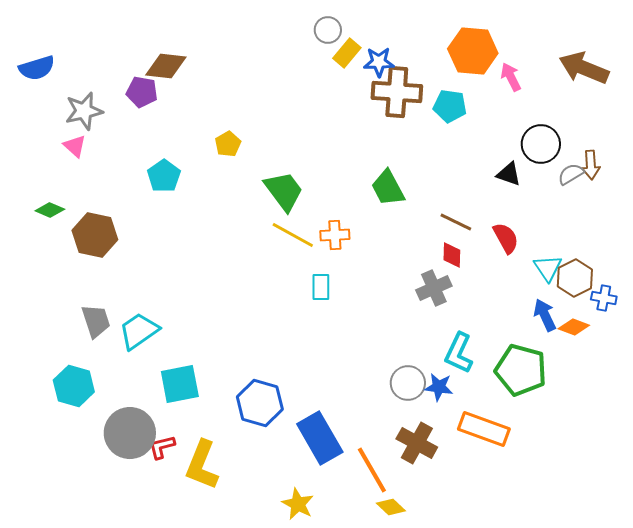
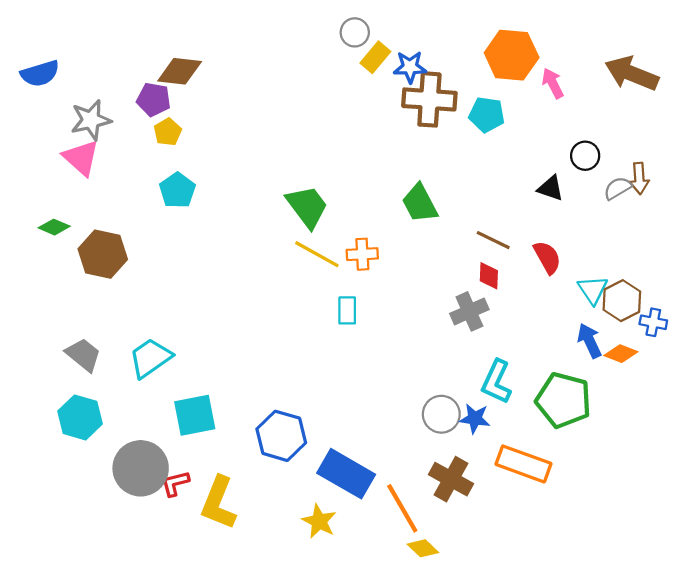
yellow pentagon: (228, 144) -> (168, 132), moved
black circle: (541, 144) -> (585, 156), size x0.7
pink triangle: (75, 146) -> (81, 158), size x1.5
gray trapezoid: (96, 321) -> (83, 355), moved, turned -33
blue rectangle: (320, 438) -> (346, 474), turned -30
yellow star: (298, 504) -> (319, 521), moved

